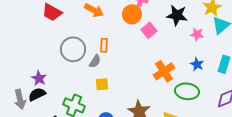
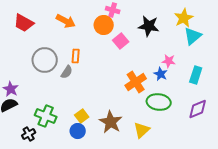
pink star: (197, 34) -> (169, 61), moved
blue star: (197, 64) -> (161, 74), moved
yellow square: (102, 84) -> (82, 116), moved, turned -32

